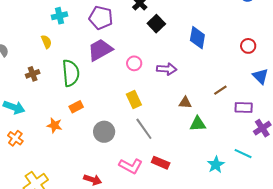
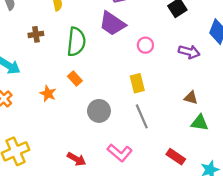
purple trapezoid: (100, 50) -> (112, 24), turned -128
purple arrow: (167, 69) -> (189, 52), moved
orange rectangle: (76, 107) -> (75, 78), turned 64
red rectangle: (161, 163) -> (176, 157), moved

